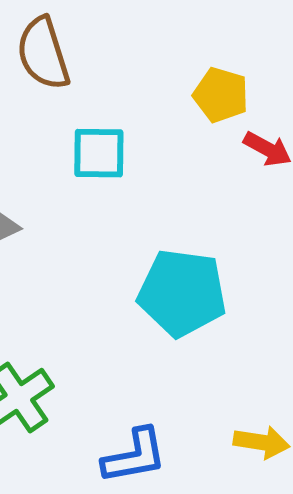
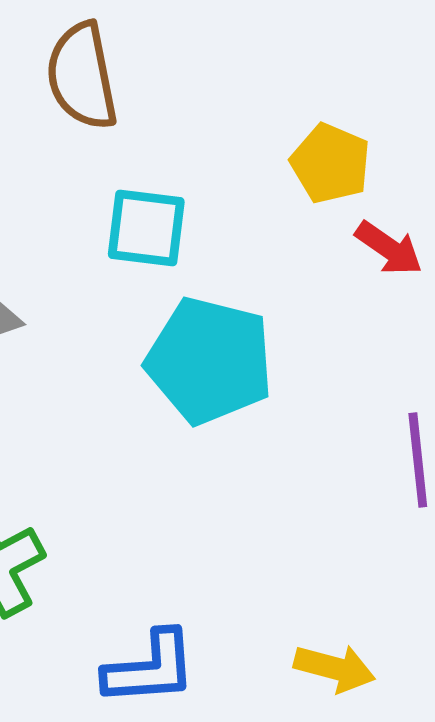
cyan pentagon: (182, 293) -> (210, 361), moved

